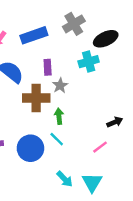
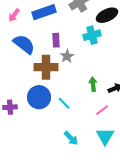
green arrow: (59, 116) -> (93, 84), moved
blue circle: (30, 148) -> (39, 97), moved
cyan triangle: (92, 182) -> (105, 136), moved

